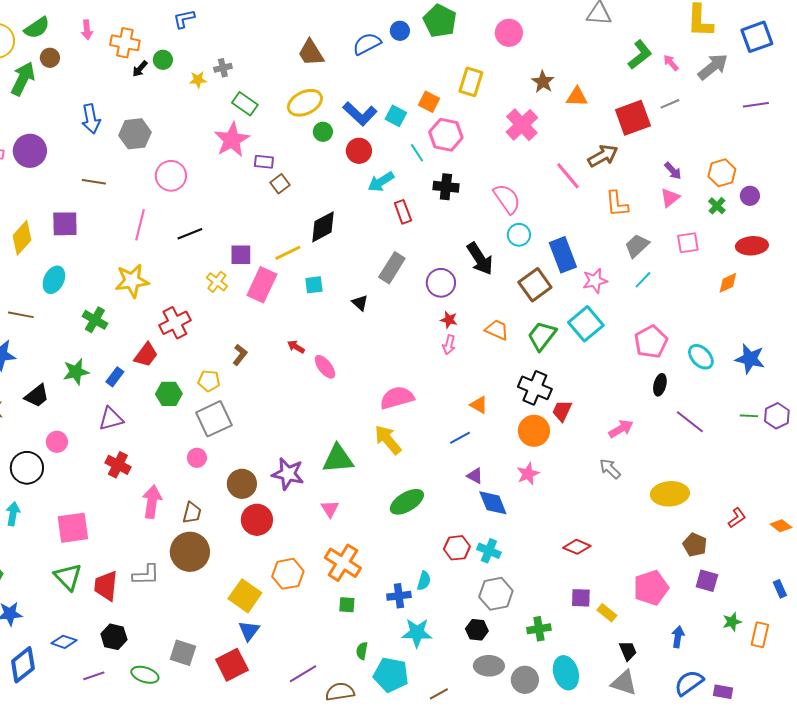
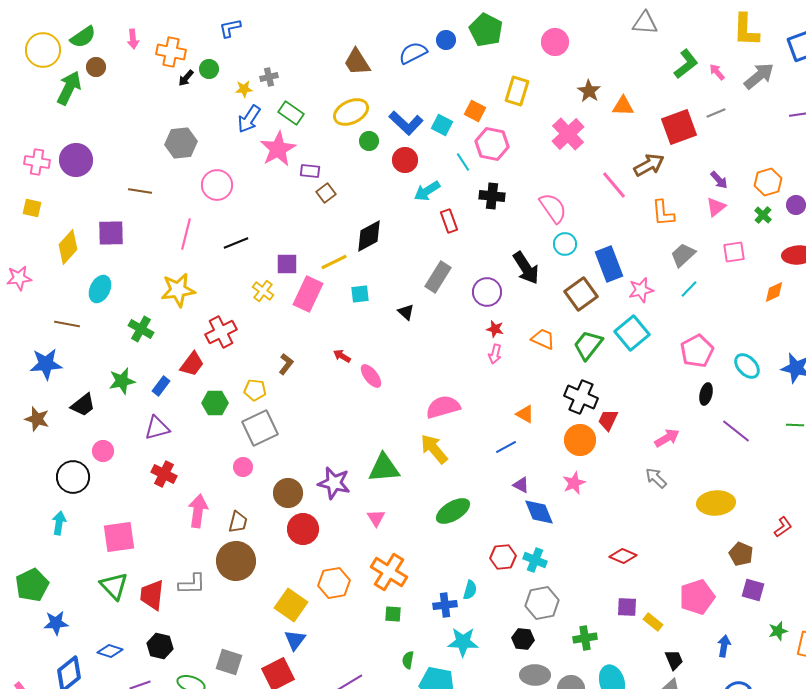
blue arrow: (91, 119) -> (249, 119), moved, turned 44

